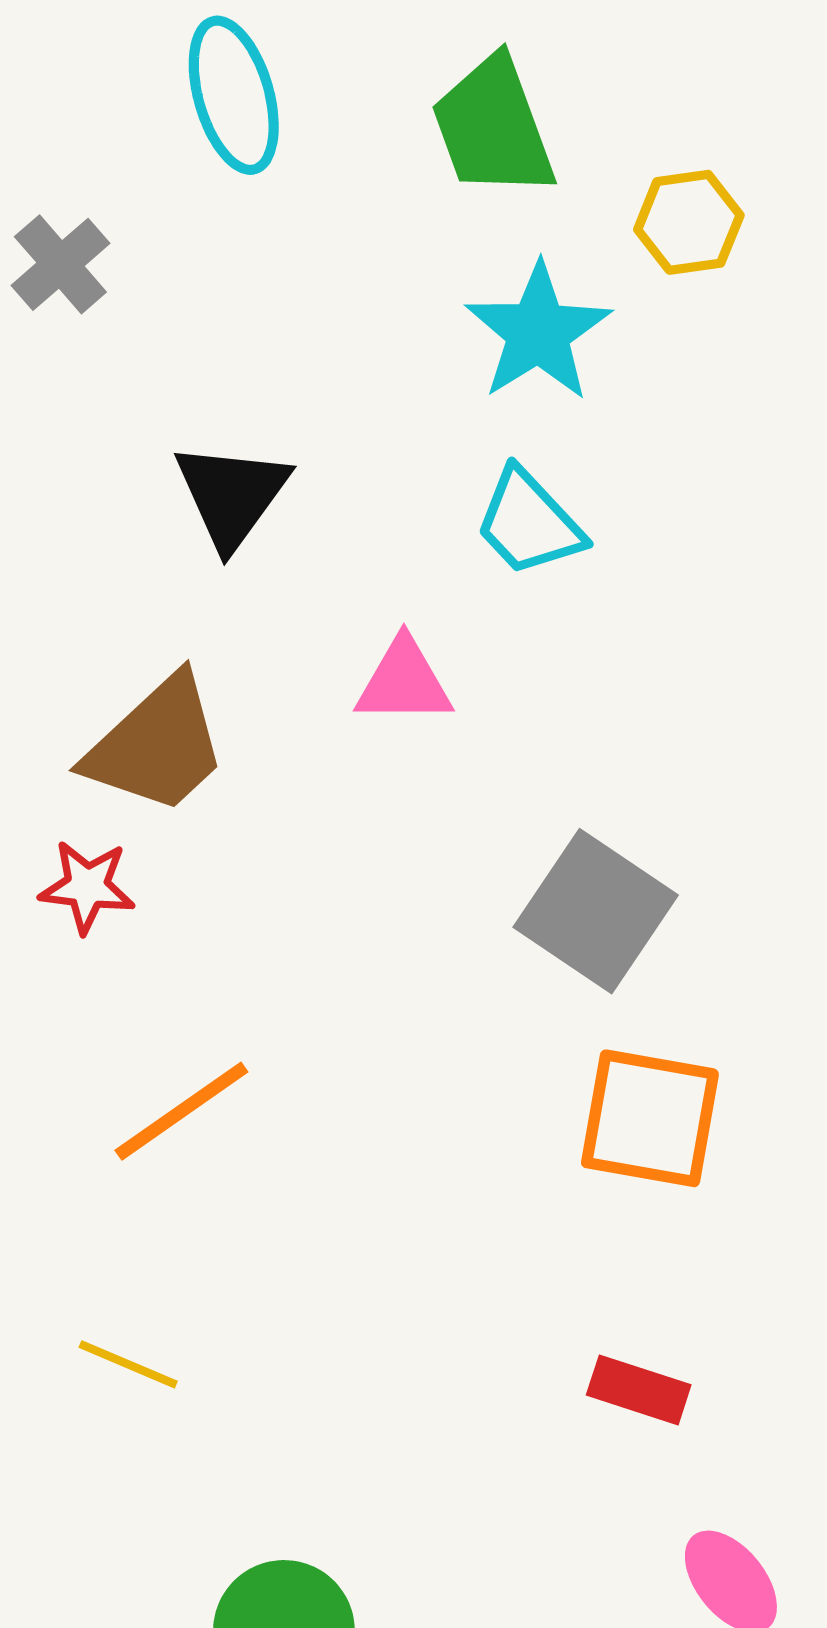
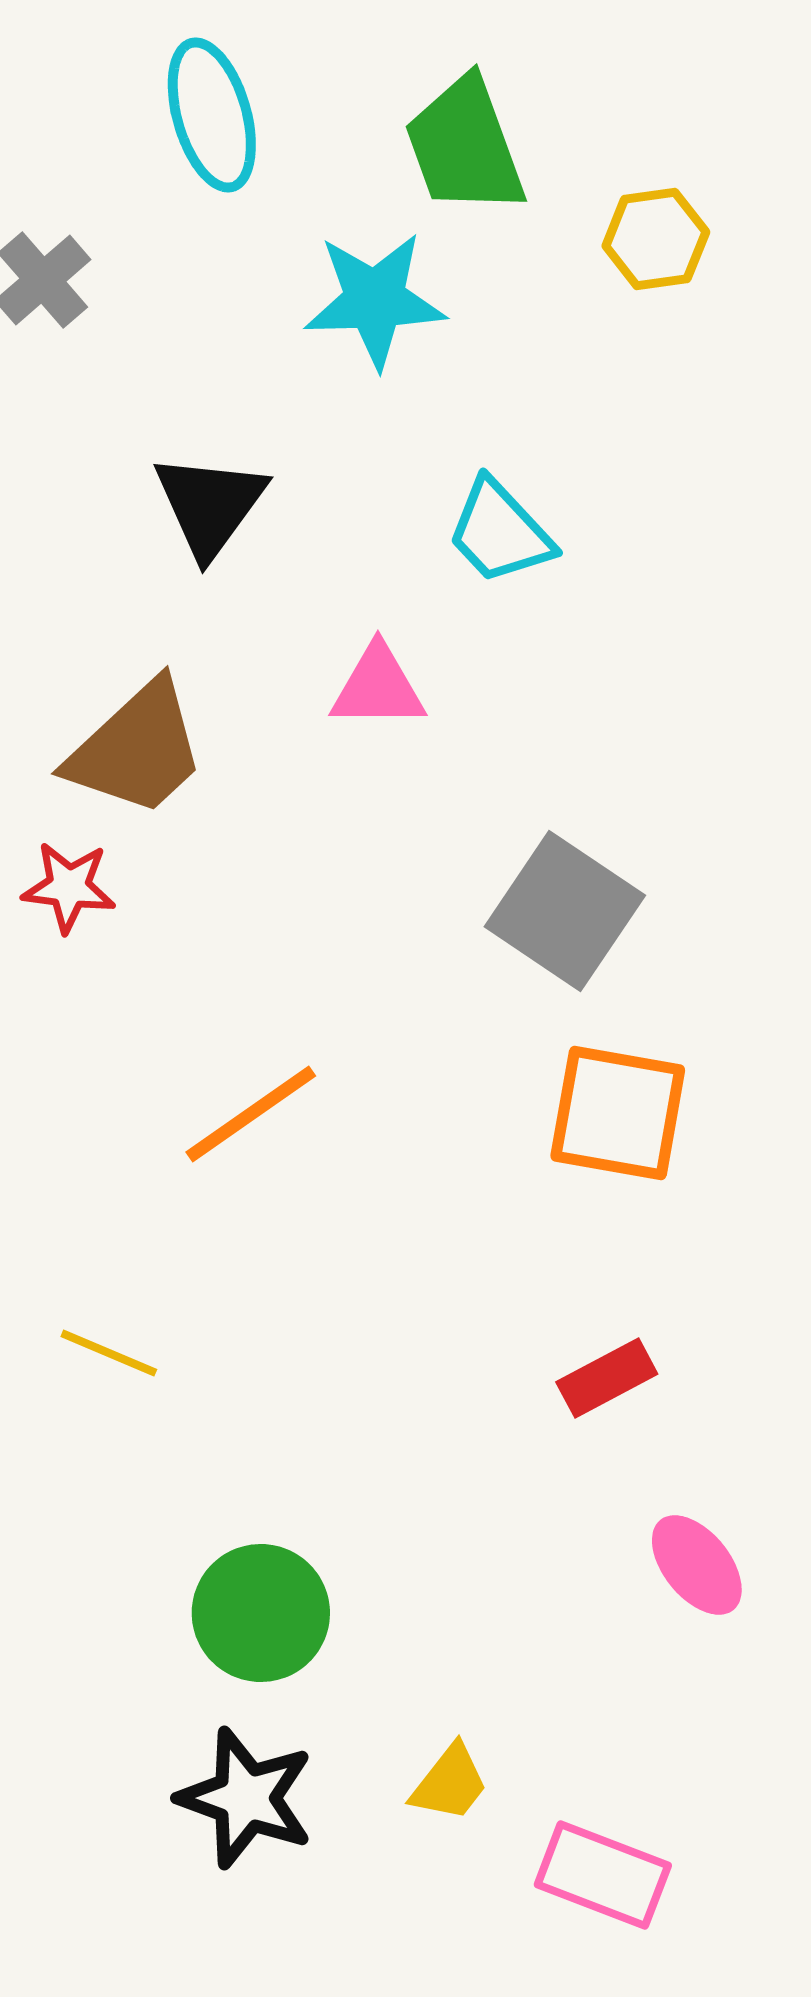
cyan star: (538, 332) -> (375, 300), moved, turned 30
orange line: (181, 1111) -> (251, 1114), moved
red rectangle: (639, 1390) -> (607, 1378), turned -46

